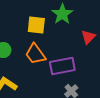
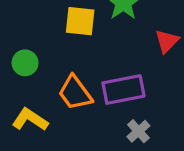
orange trapezoid: (35, 54) -> (75, 93), moved

